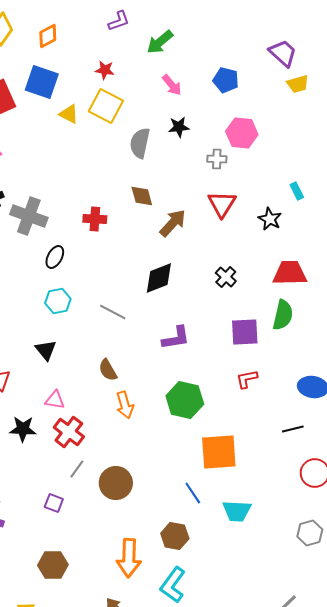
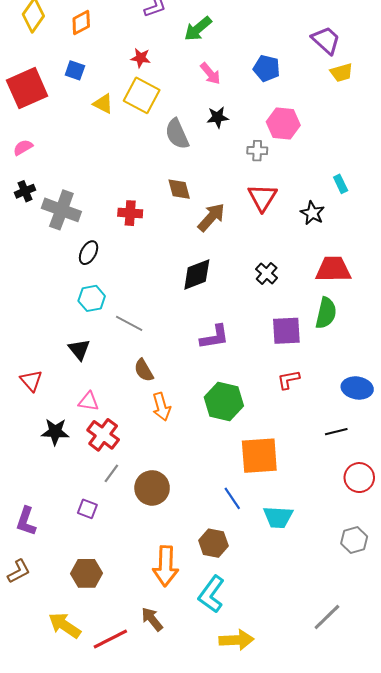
blue square: (42, 82) -> (75, 70), size x0.6
gray semicircle: (140, 143) -> (177, 134), turned -36
gray line: (113, 312) -> (129, 323), moved

